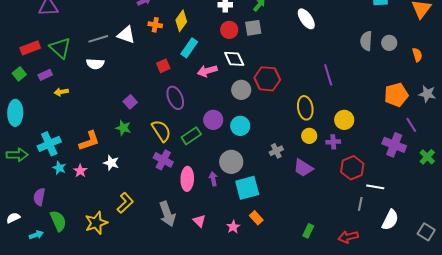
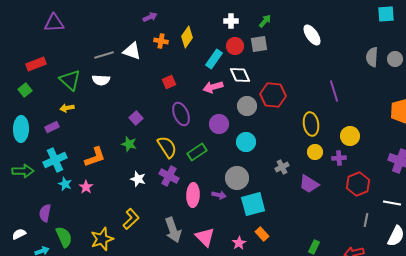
green triangle: (60, 48) -> (70, 80), moved
cyan rectangle: (189, 48) -> (214, 59), moved
purple rectangle: (45, 75) -> (52, 127), moved
purple circle: (213, 120) -> (219, 124), moved
white star: (111, 163) -> (138, 179), moved
purple arrow: (213, 179) -> (219, 195), turned 112
white line: (375, 187) -> (392, 203), moved
pink triangle: (199, 221) -> (205, 237), size x1.5

